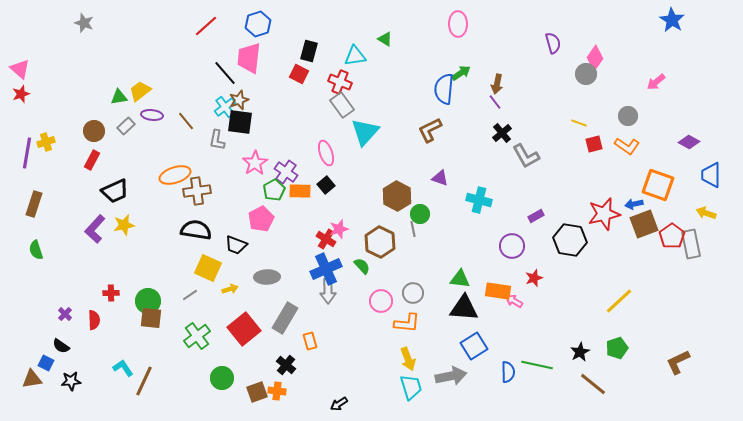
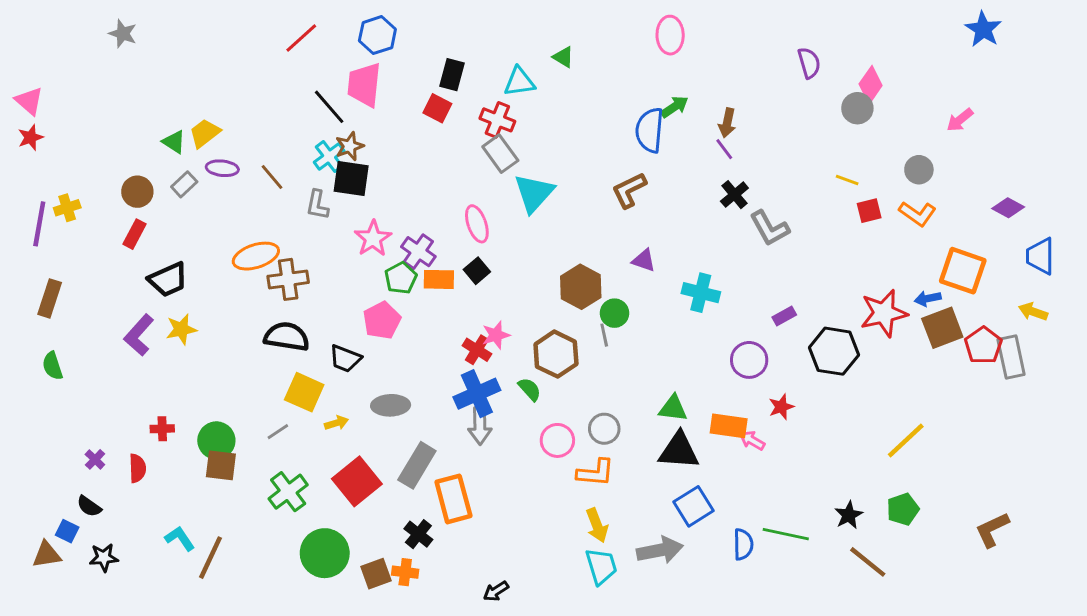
green triangle: (119, 97) -> (174, 142), turned 42
orange rectangle: (310, 341) -> (453, 499), size x1.8
green circle: (222, 378) -> (325, 553), size x1.4

